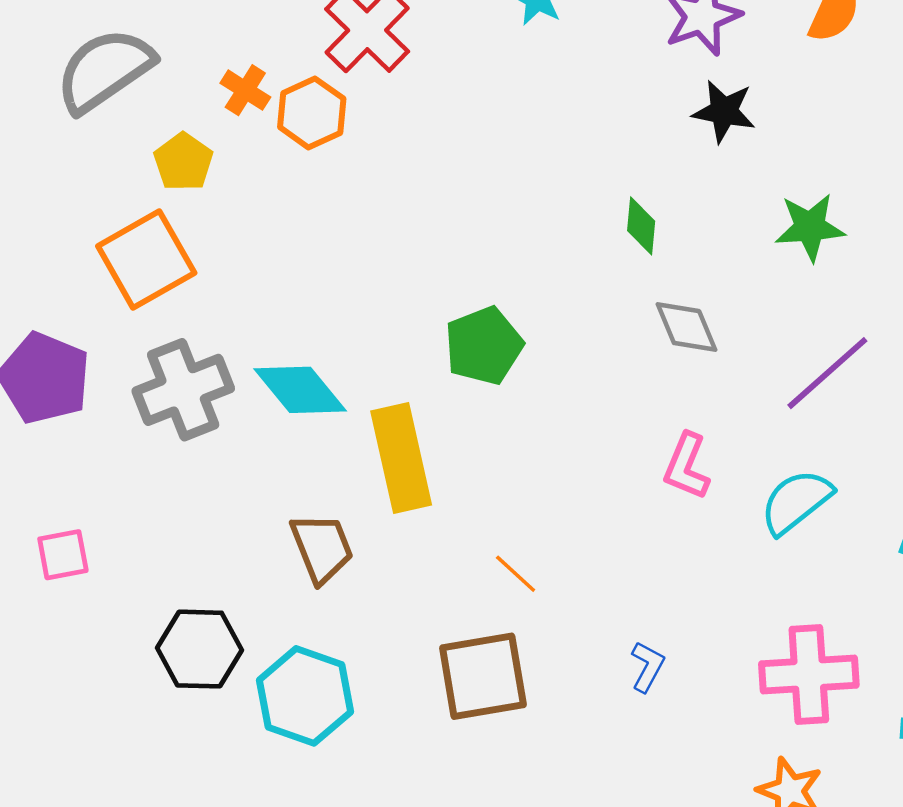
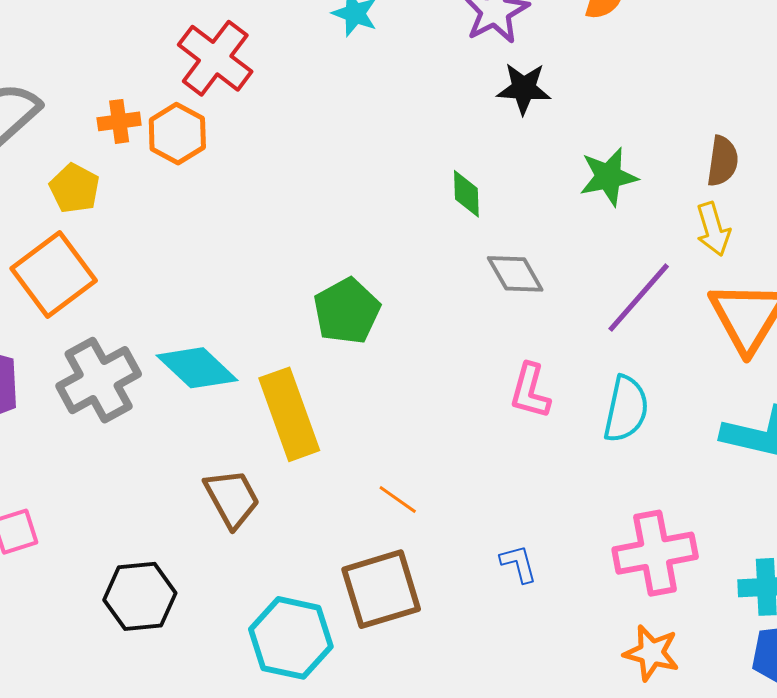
orange cross: (245, 90) -> (119, 121), turned -33
cyan semicircle: (796, 502) -> (626, 409), turned 148
blue L-shape: (647, 667) -> (518, 564), turned -36
cyan hexagon: (305, 696) -> (291, 638), moved

